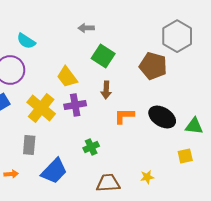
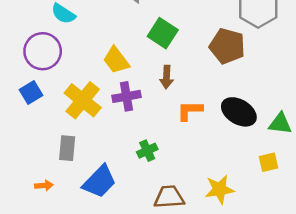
yellow star: (147, 177) -> (219, 189), size x1.6

